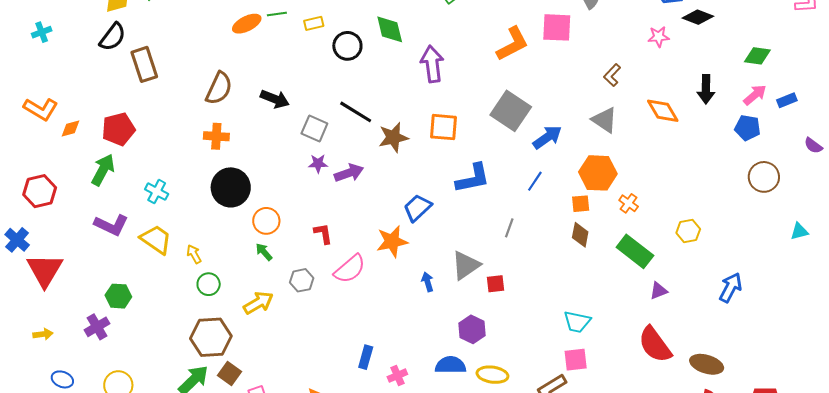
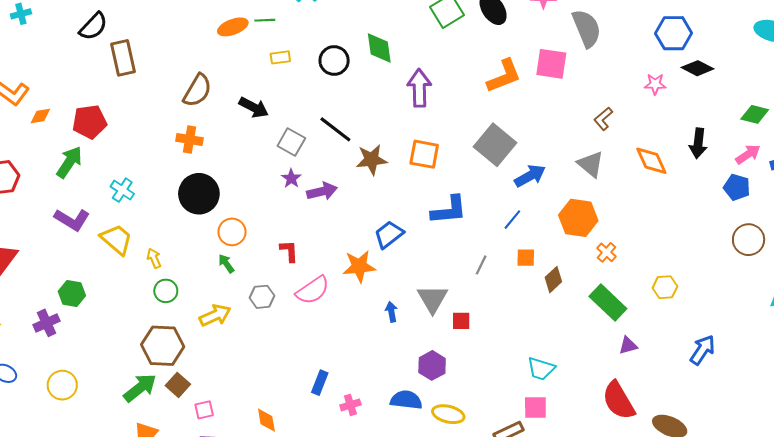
yellow rectangle: (314, 23) -> (280, 57), moved
purple star: (318, 164) -> (291, 178), turned 30
orange square: (581, 204) -> (526, 258), moved
brown diamond: (580, 235) -> (553, 280), turned 30
gray triangle: (466, 265) -> (432, 299), turned -32

